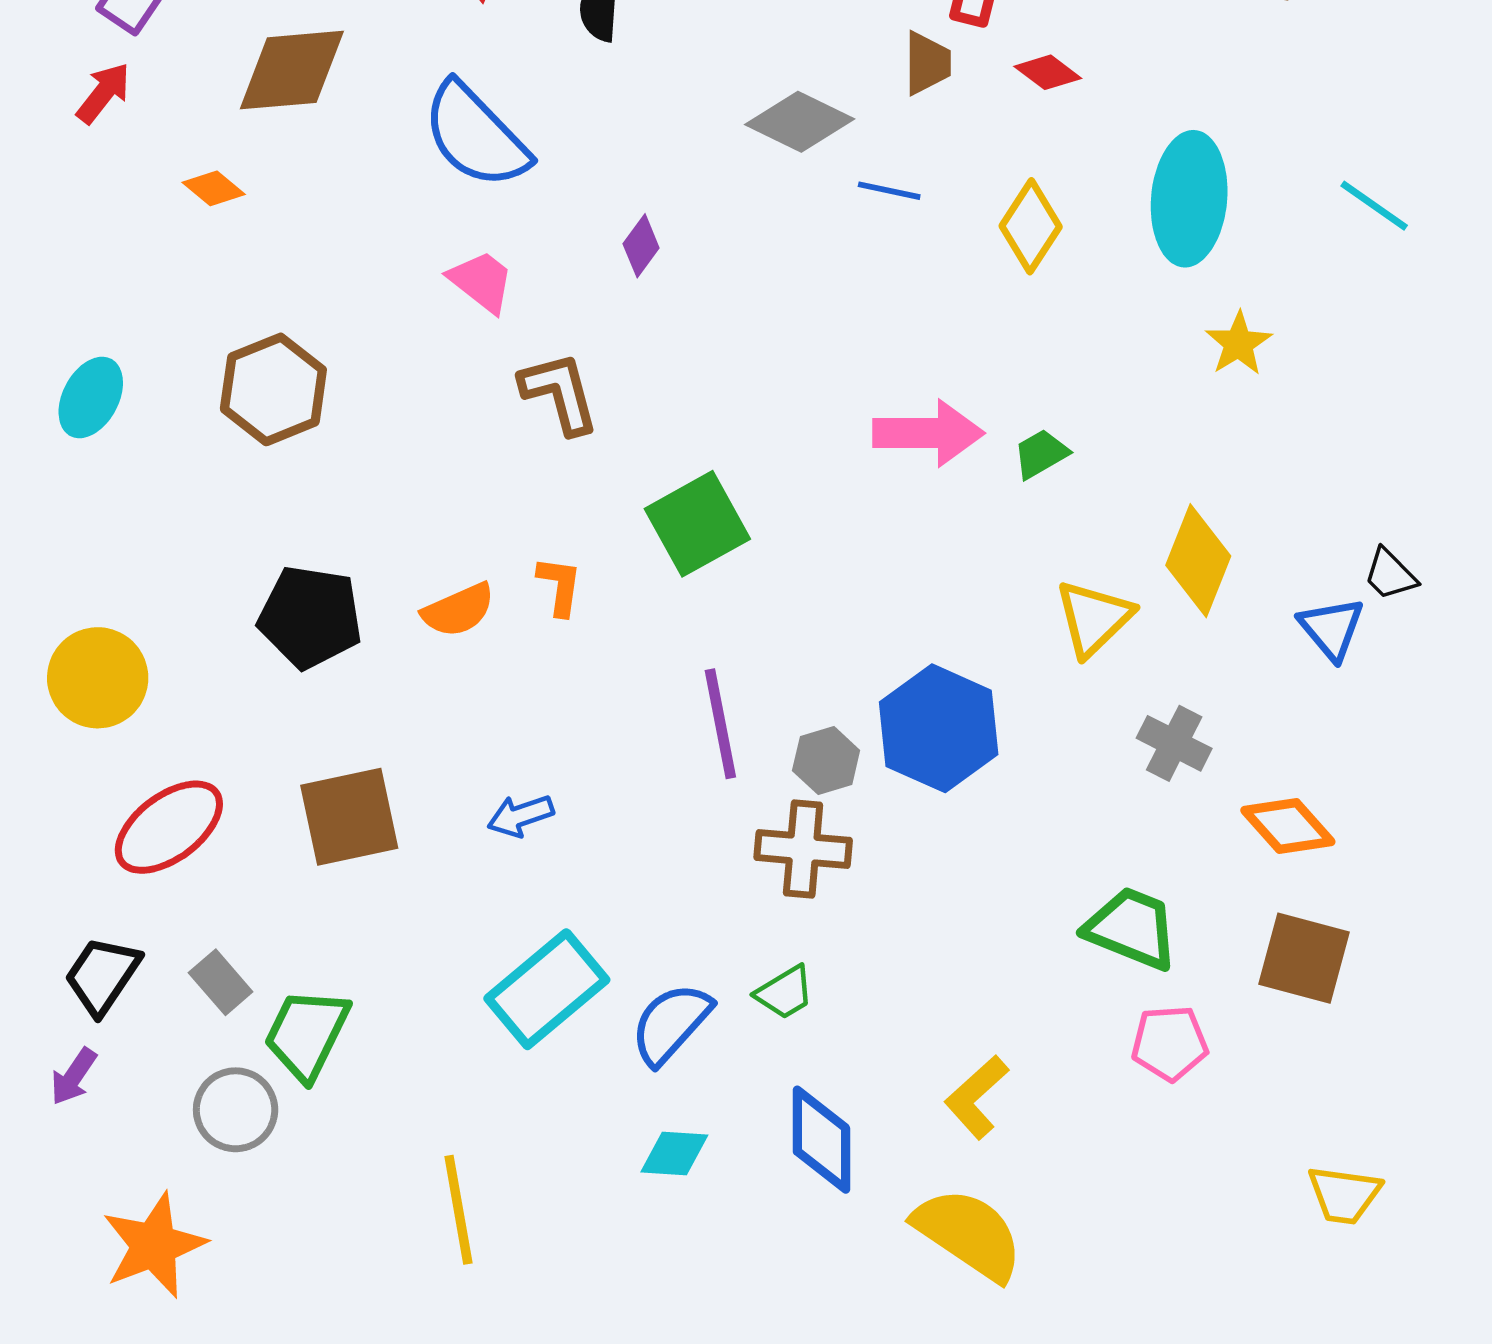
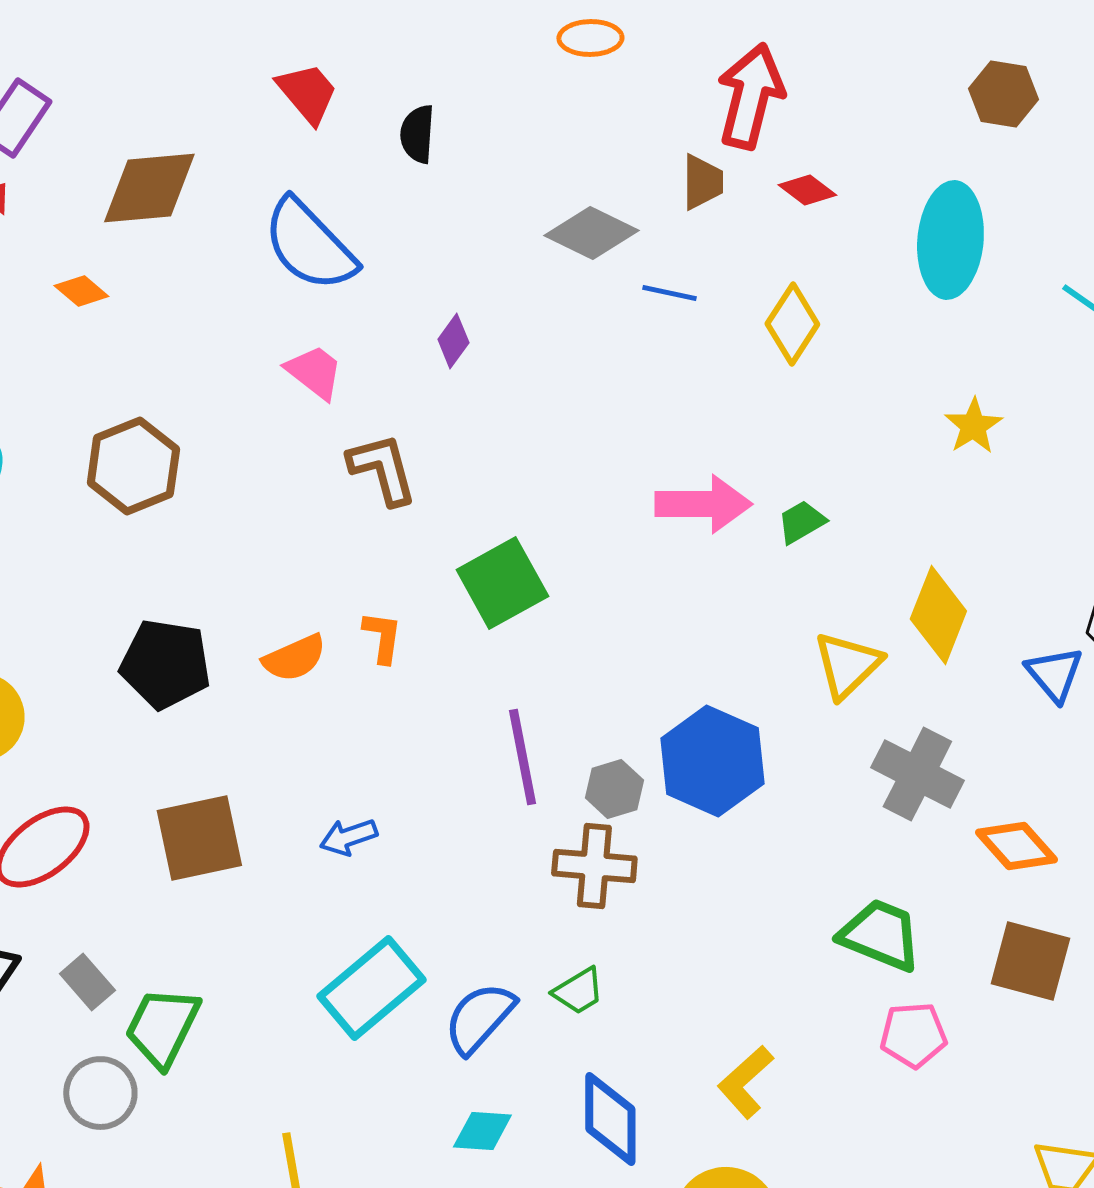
cyan ellipse: (1189, 199) -> (950, 240), moved
gray cross: (1174, 743) -> (917, 774), size x1.4

